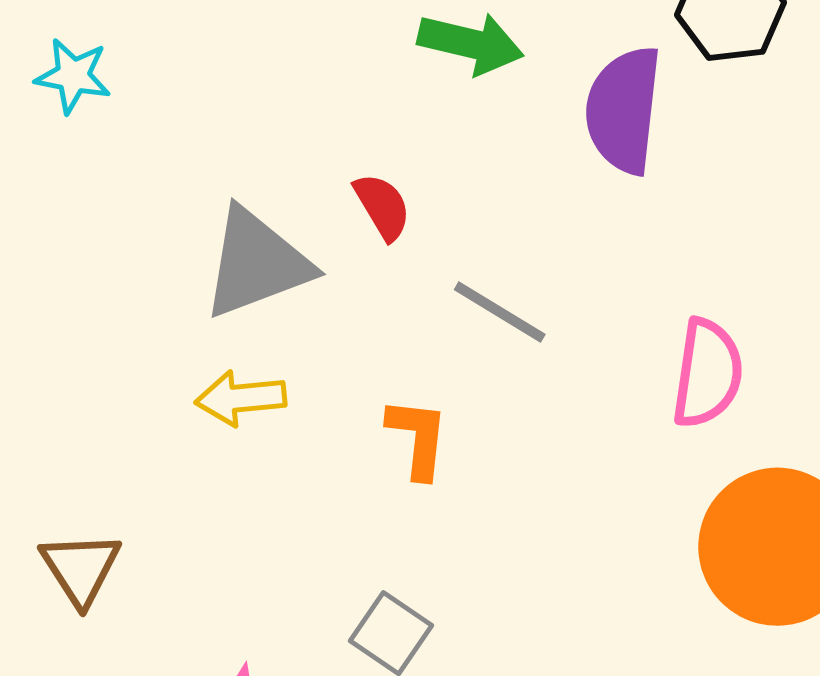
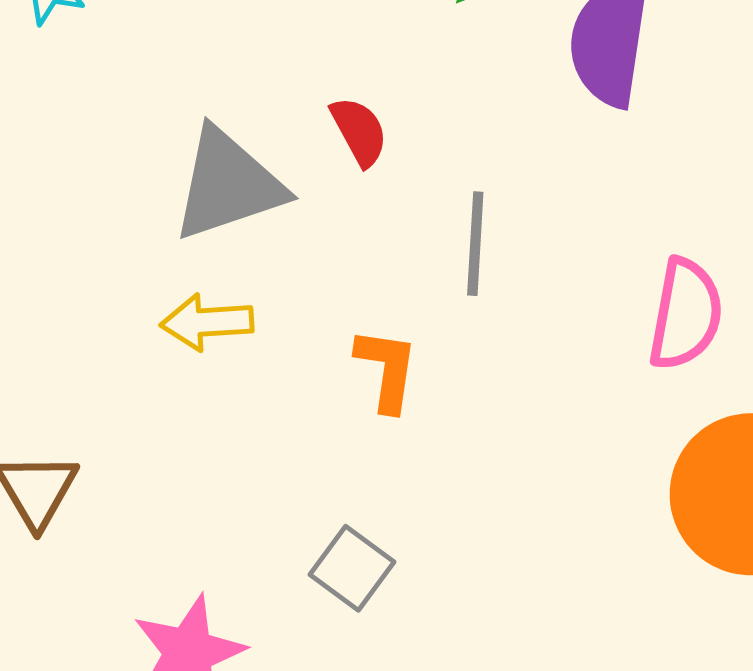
gray line: (500, 312) -> (475, 244), turned 60

